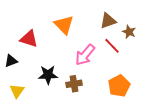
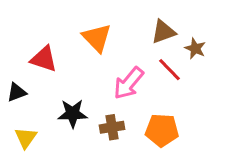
orange pentagon: (119, 86) -> (162, 130), moved, turned 30

